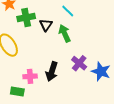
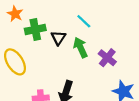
purple cross: (79, 63) -> (107, 58), moved

